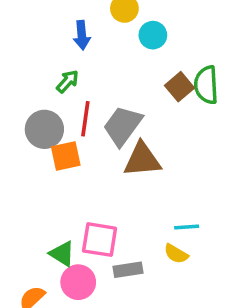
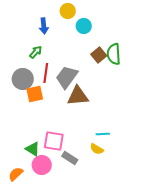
gray rectangle: (128, 270) -> (70, 158), turned 42

